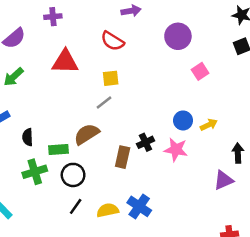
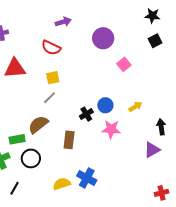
blue circle: (183, 120) -> (105, 105), moved
black cross: (146, 142) -> (86, 114), moved
black line: (76, 206) -> (15, 188), moved

